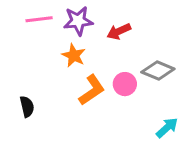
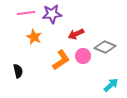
red arrow: (119, 31) -> (76, 34), moved
orange star: (74, 55) -> (34, 37), moved

